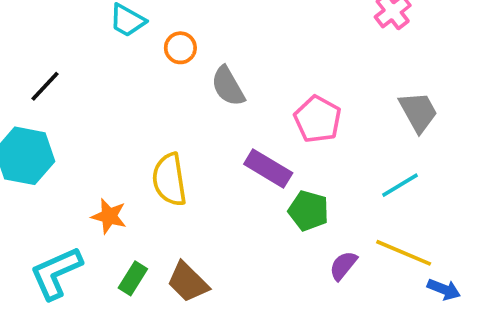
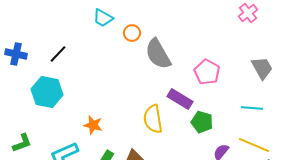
gray semicircle: (228, 86) -> (158, 54), size x1.4
yellow semicircle: (169, 180) -> (153, 119), moved
cyan line: (400, 185) -> (252, 108), turned 35

